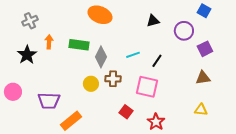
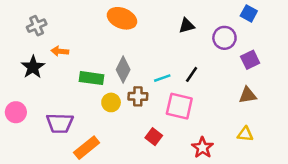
orange arrow: (49, 42) -> (60, 51), turned -88
green rectangle: (79, 45) -> (91, 78), moved
cyan line: (133, 55) -> (162, 78), moved
red star: (156, 122) -> (203, 148), moved

